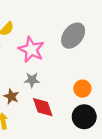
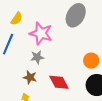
gray star: (32, 80) -> (37, 57), moved

